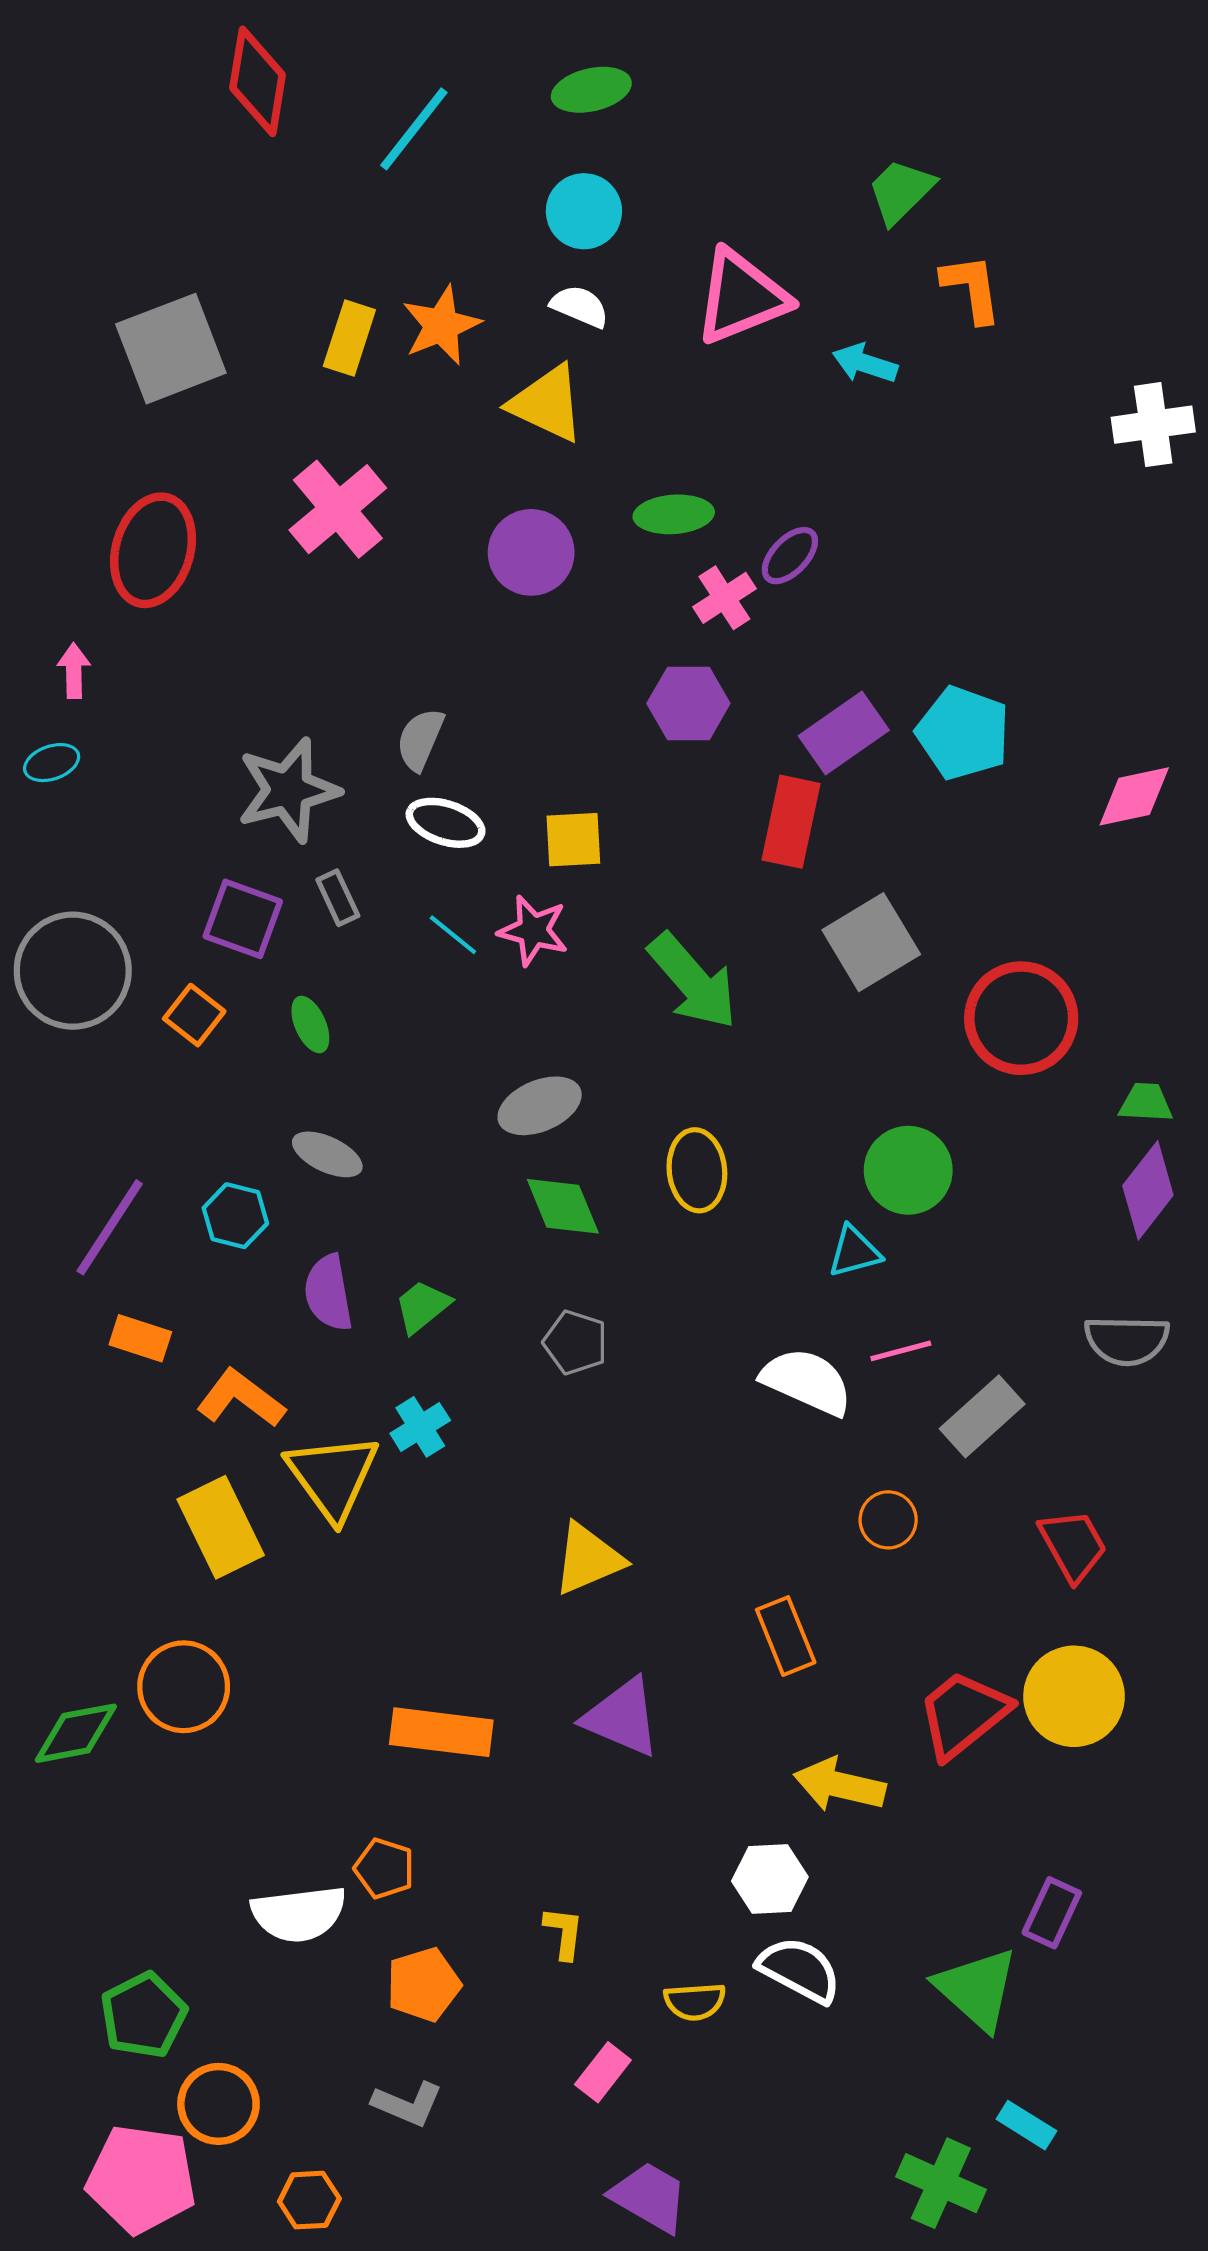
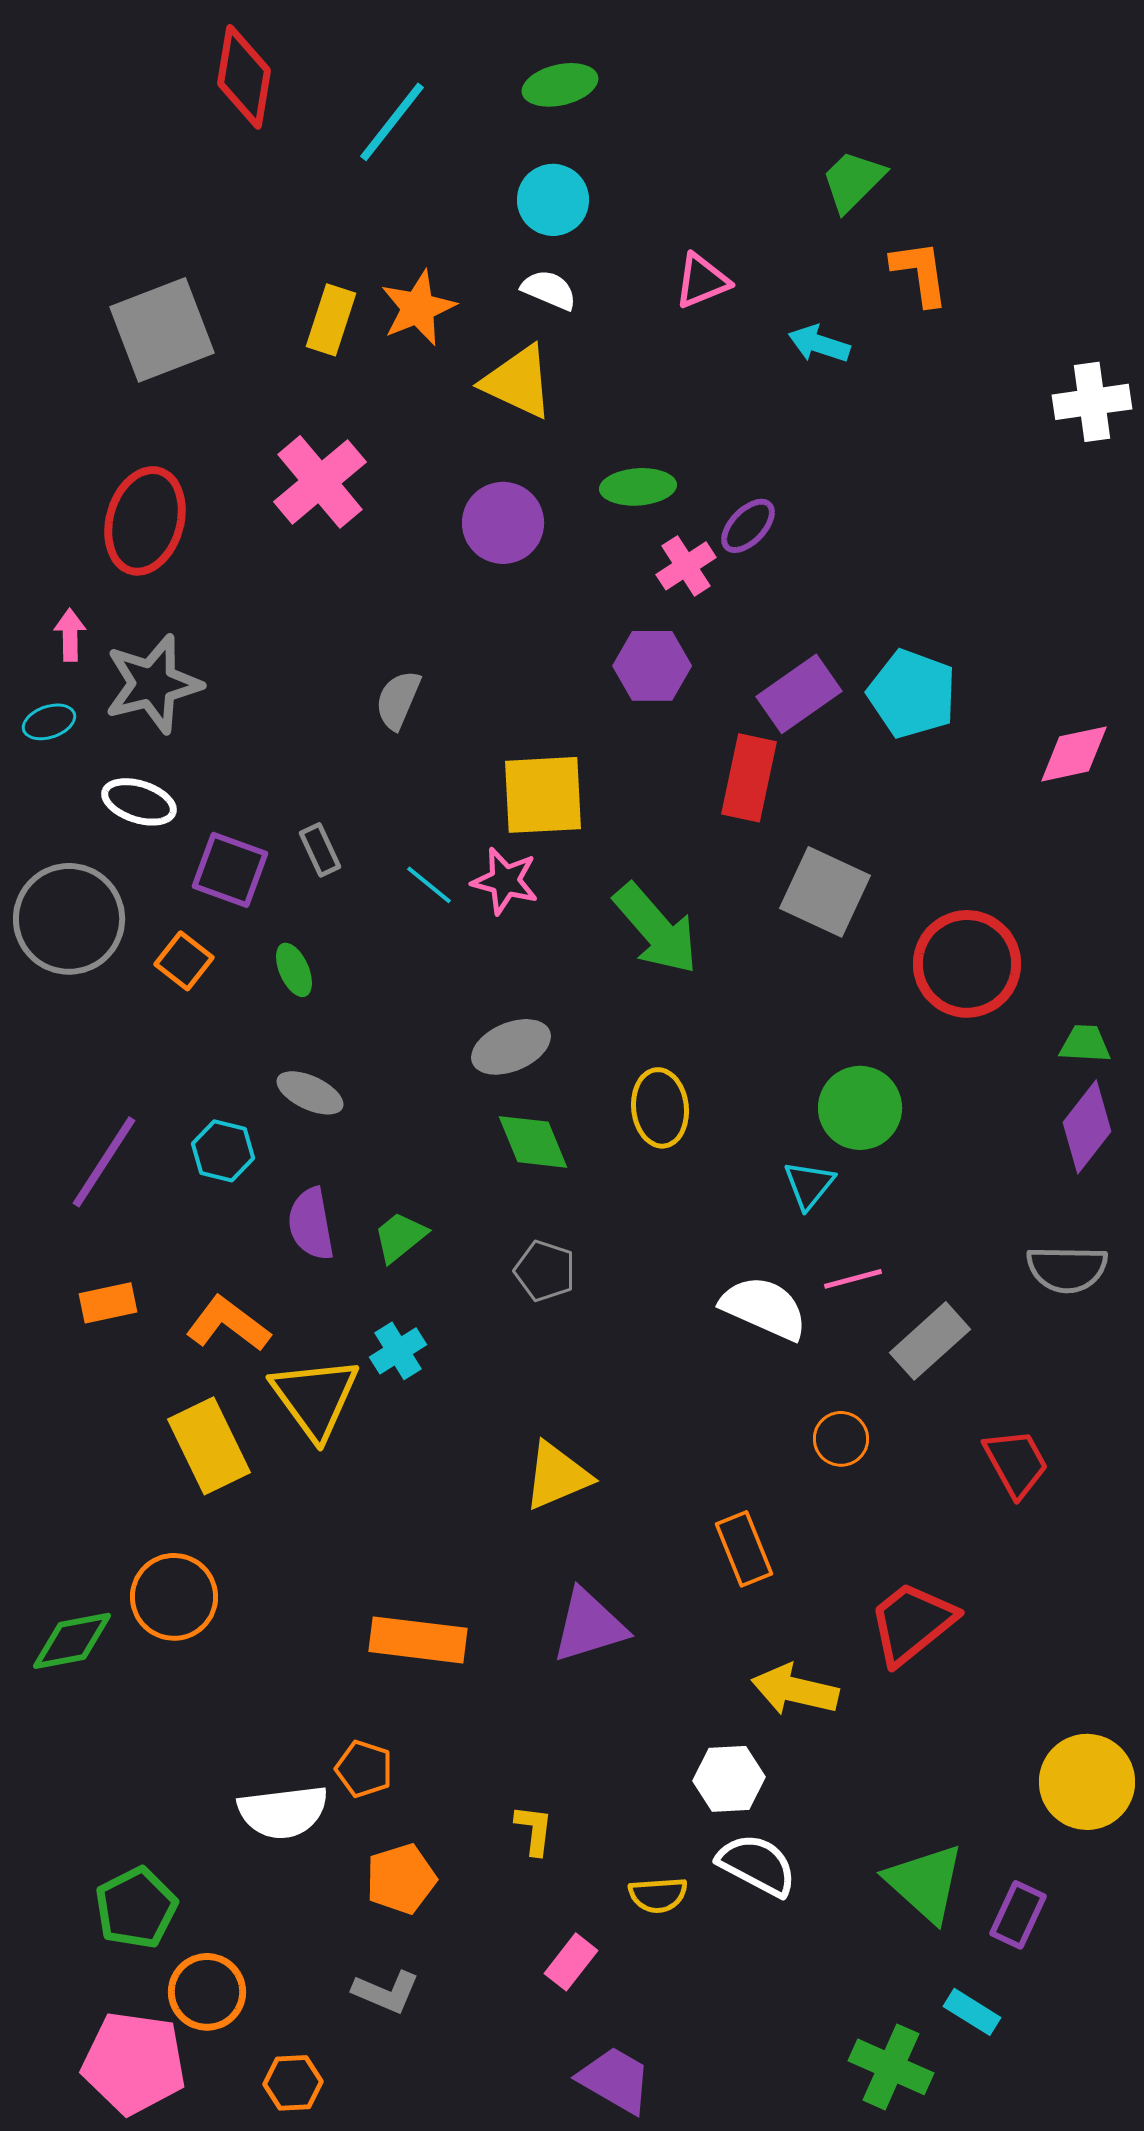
pink triangle: (741, 297) -> (702, 281), size x0.6
gray star: (288, 790) -> (153, 684), moved
white ellipse: (446, 823) -> (139, 802), moved
yellow square: (573, 840) -> (543, 795), size x1.5
gray square: (871, 942) -> (825, 892), turned -34
cyan triangle: (854, 1252) -> (809, 1185), turned -36
orange rectangle: (140, 1338) -> (108, 1303), moved, turned -30
yellow circle: (1074, 1696) -> (1087, 1782), moved
purple triangle: (622, 1717) -> (589, 1626), turned -40
purple rectangle: (1052, 1913) -> (1018, 1915), moved

